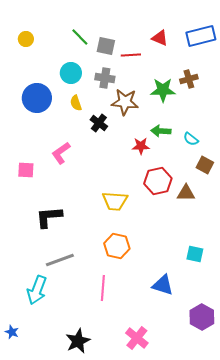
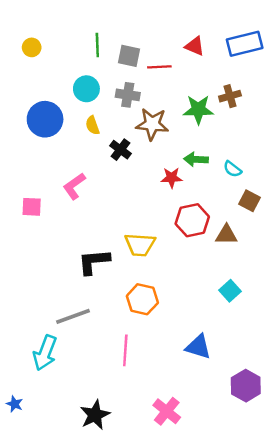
green line: (80, 37) -> (97, 45), turned 42
black L-shape: (49, 217) -> (94, 262), moved
cyan square: (195, 254) -> (230, 291), moved, turned 36

